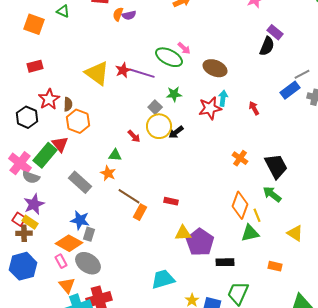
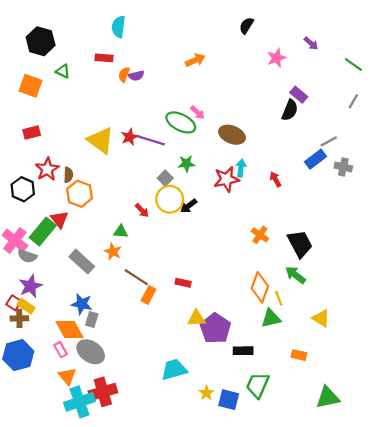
orange diamond: (69, 243) -> (69, 330), turned 32

